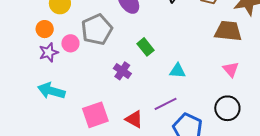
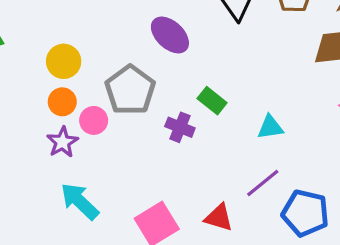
orange circle: (45, 29) -> (62, 102), moved
purple cross: (122, 71) -> (180, 127), moved
cyan arrow: (51, 91) -> (80, 201), turned 40

